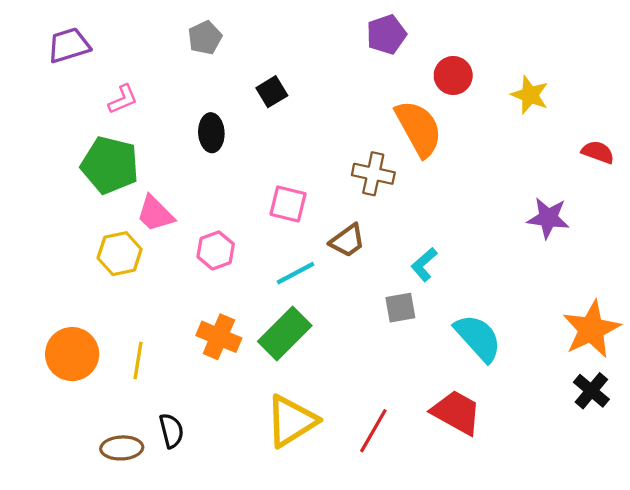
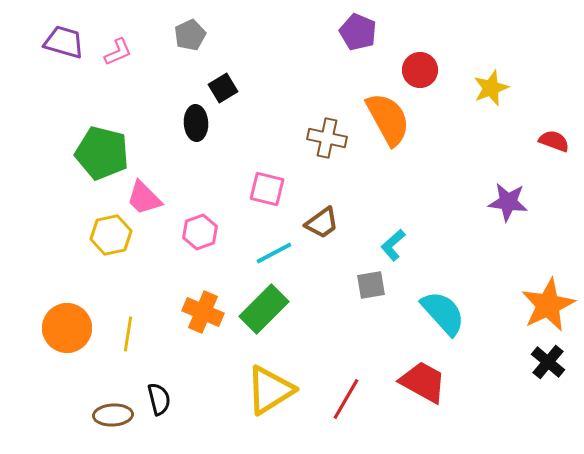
purple pentagon: (386, 34) -> (358, 32), turned -30
purple trapezoid: (69, 45) -> (64, 42), turned 33
black square: (272, 92) -> (223, 88), moved
yellow star: (530, 95) -> (491, 88), turned 30
pink L-shape: (123, 99) -> (118, 52), moved
brown cross: (373, 174) -> (327, 138), moved

